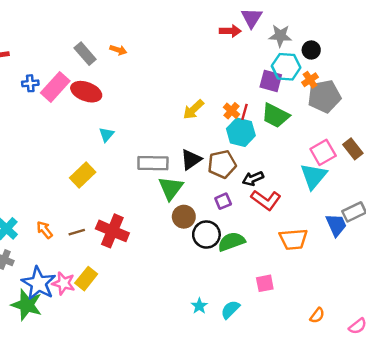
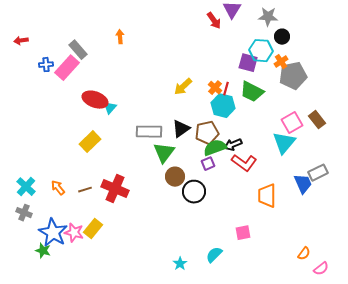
red arrow: (230, 31) -> (214, 21), turned 54
gray star: (280, 36) -> (268, 17), moved
orange arrow: (118, 50) -> (120, 37), turned -112
gray rectangle: (85, 54) -> (78, 50), moved
red ellipse: (86, 92) -> (95, 100), moved
orange trapezoid: (293, 239) -> (267, 196), turned 95
green semicircle: (231, 242) -> (215, 148), moved
green star: (27, 305) -> (43, 251), size x0.6
cyan star: (199, 306) -> (180, 264), moved
orange semicircle: (317, 315) -> (304, 254), moved

